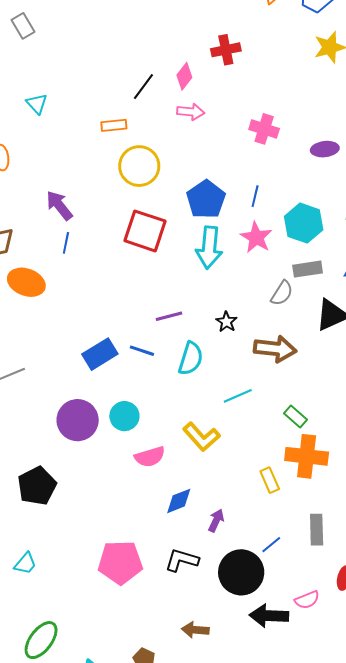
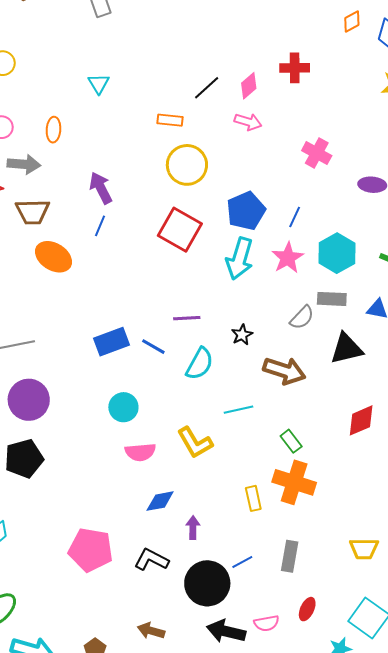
purple circle: (78, 420) -> (29, 400), moved
purple arrow: (216, 521) -> (193, 528), turned -35

